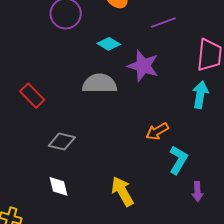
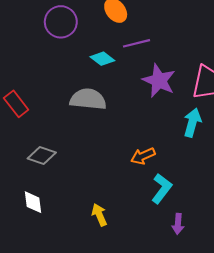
purple line: (163, 22) -> (137, 43), moved
purple star: (143, 66) -> (159, 81), moved
yellow arrow: (122, 191) -> (99, 215), size x0.7

